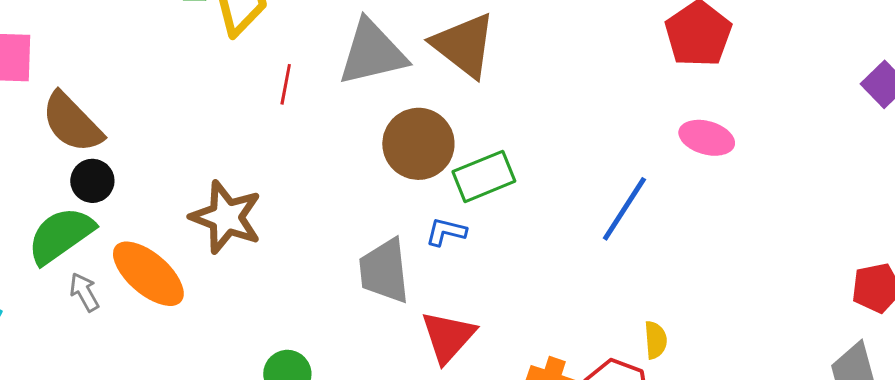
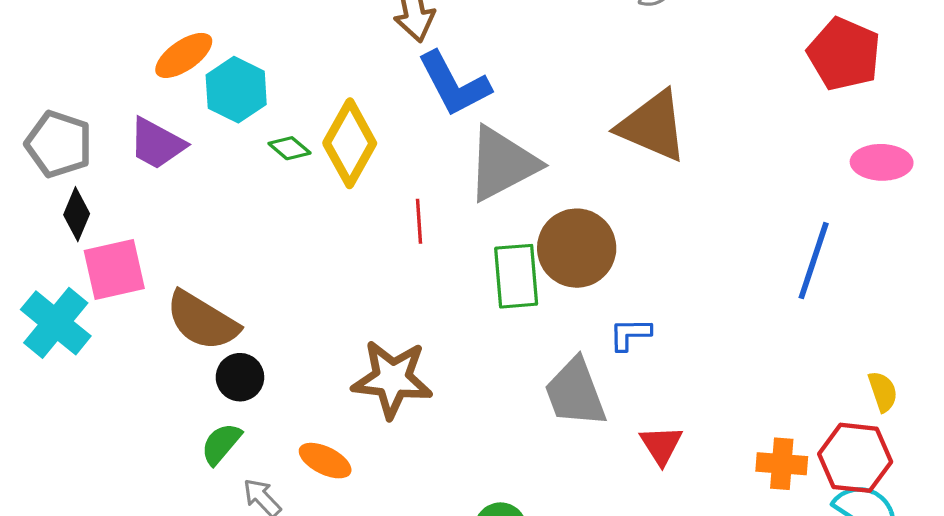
brown triangle: (464, 45) -> (653, 126), moved
green rectangle: (484, 176) -> (516, 276), moved, turned -58
green semicircle: (61, 235) -> (221, 444), size x0.6
orange ellipse: (148, 274) -> (325, 461), size x0.6
red triangle: (448, 337) -> (661, 445), size x0.7

